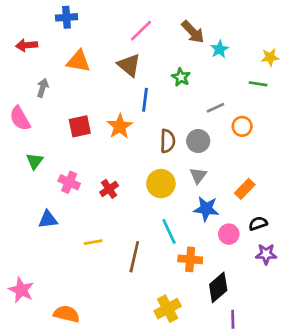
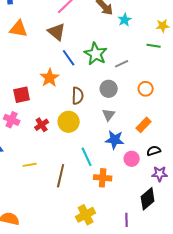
green star: (181, 77) -> (96, 54), moved, size x1.6
blue line: (145, 100) -> (69, 58), turned -42
red square: (80, 126) -> (22, 95), moved
orange circle: (242, 126) -> (146, 89), moved
brown semicircle: (168, 141) -> (78, 96), moved
yellow circle: (161, 184) -> (69, 122), moved
black diamond: (218, 287) -> (148, 199), moved
purple line: (233, 319) -> (127, 220), moved

